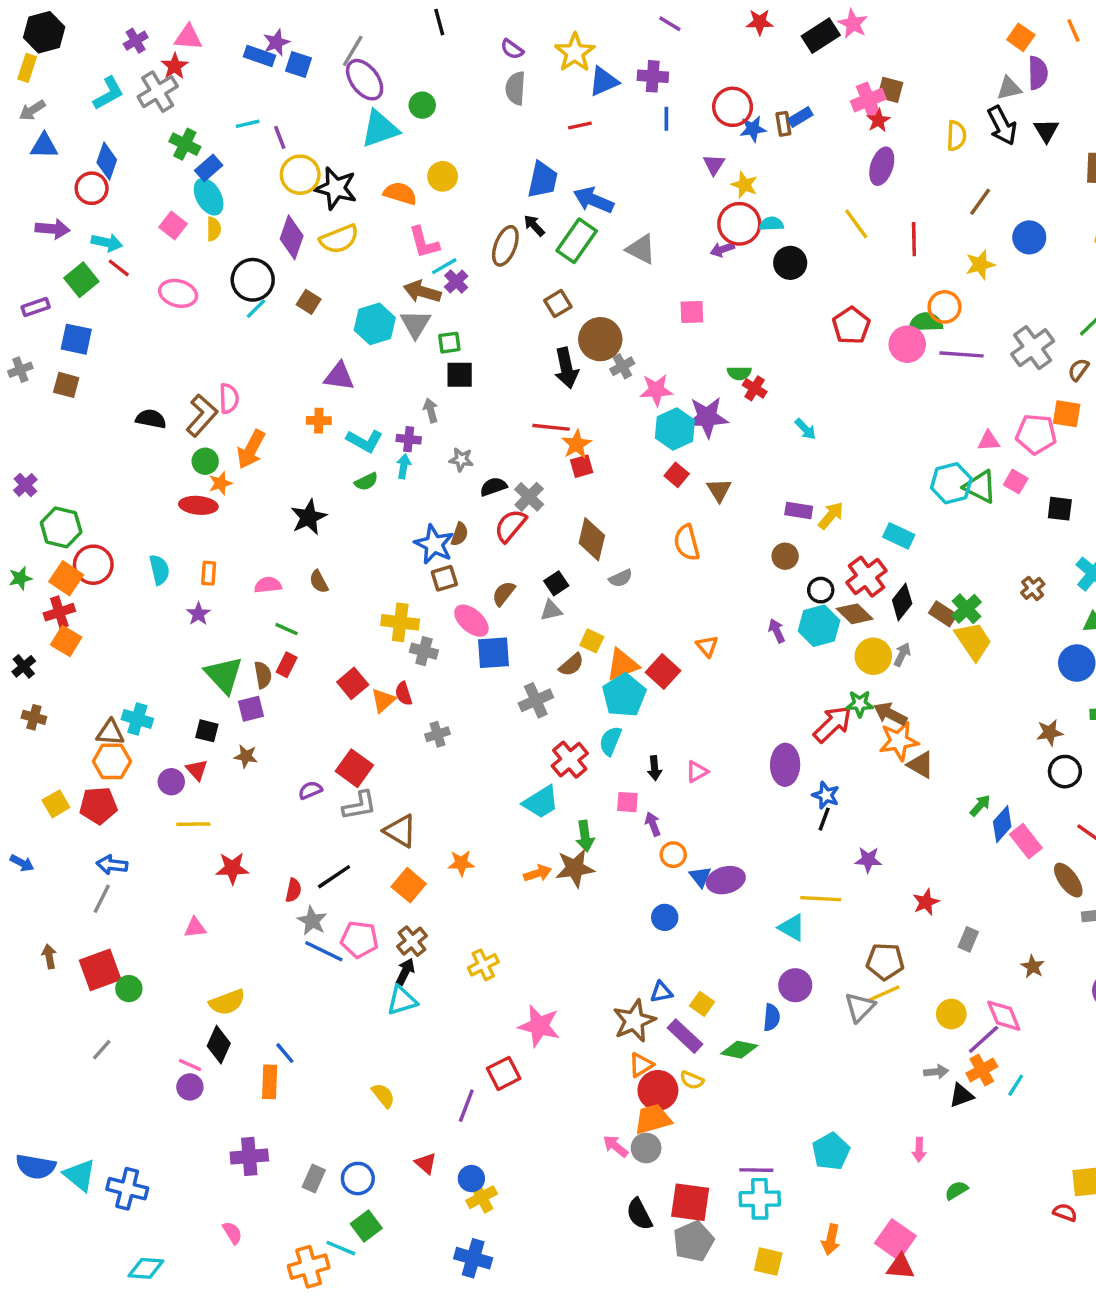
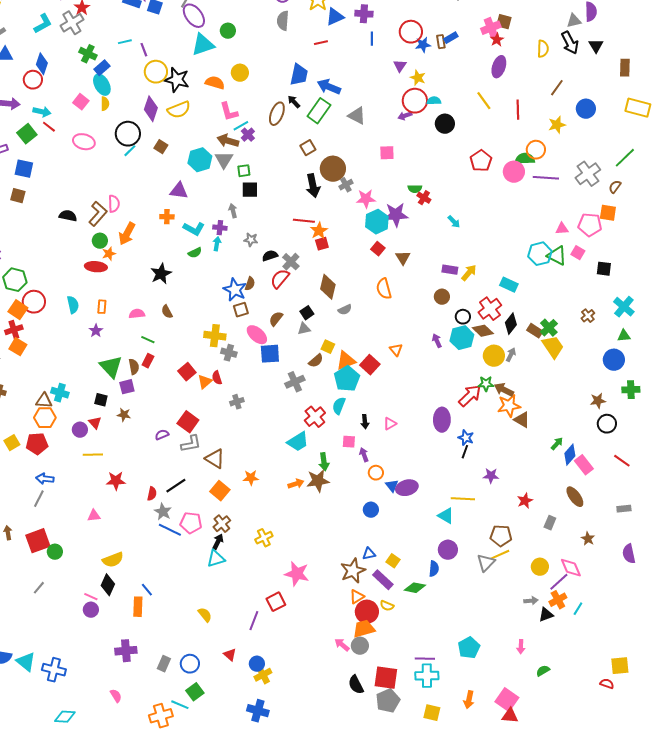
brown ellipse: (1068, 880) -> (575, 497), moved

